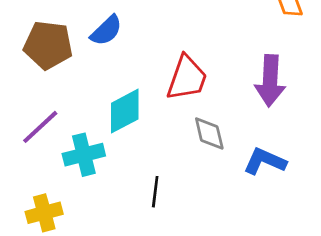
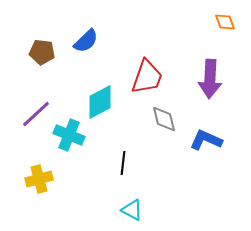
brown pentagon: (48, 45) -> (42, 52), size x0.7
cyan cross: (84, 155) -> (69, 135), turned 36

